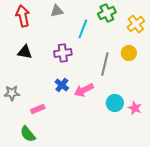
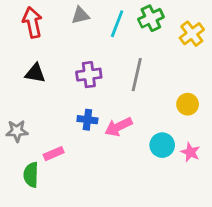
cyan line: (83, 29) -> (117, 24), moved
yellow circle: (129, 53) -> (188, 104), moved
gray line: (105, 64) -> (137, 75), moved
blue cross: (62, 85) -> (87, 120), turned -32
green semicircle: (28, 134) -> (31, 175), moved, turned 42

